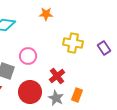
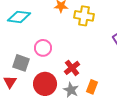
yellow cross: (73, 43) -> (84, 16), moved

